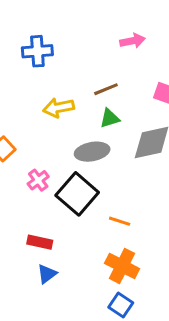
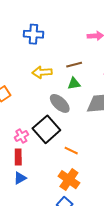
gray ellipse: (92, 152) -> (60, 103), turned 45
pink cross: (38, 180) -> (21, 136), moved
red rectangle: (40, 242) -> (18, 157), turned 70

